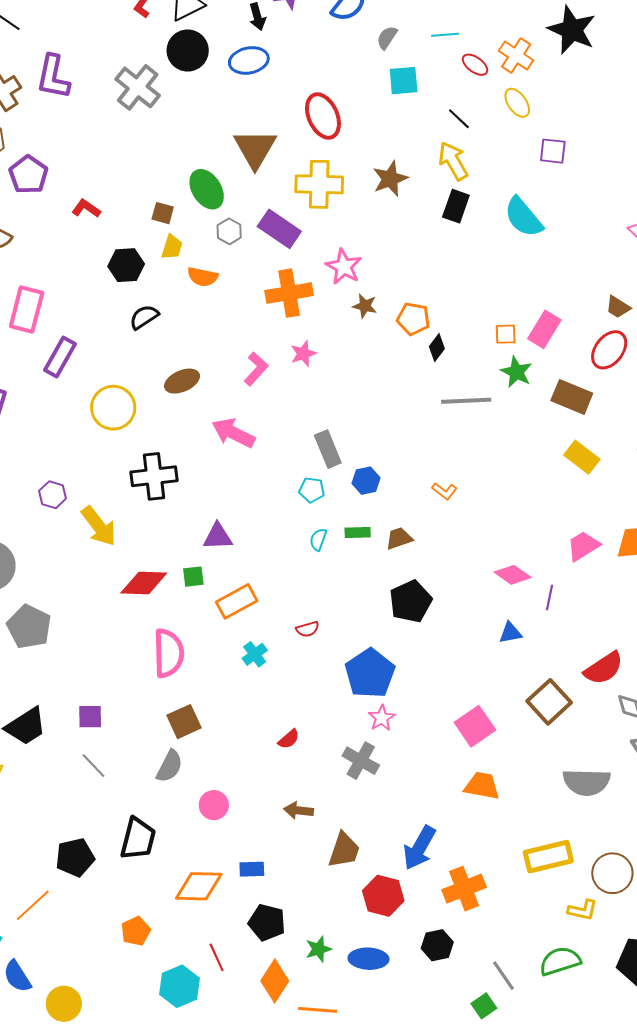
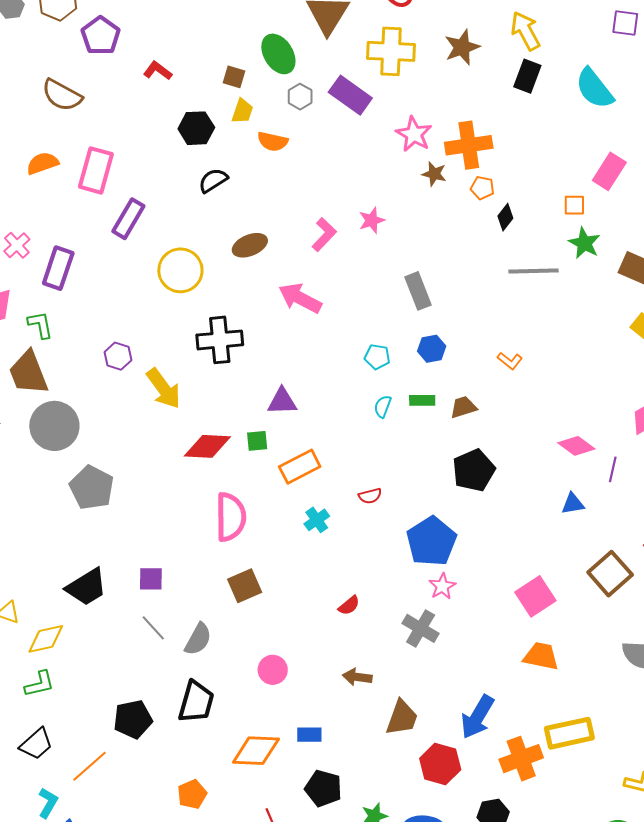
orange cross: (289, 293) -> (469, 145), moved
orange pentagon: (413, 319) -> (482, 188), size x0.7
pink rectangle: (544, 329) -> (609, 171), moved
gray rectangle: (328, 449) -> (418, 291), moved
gray semicircle: (169, 766) -> (198, 639), moved
yellow rectangle: (548, 857) -> (569, 733), moved

